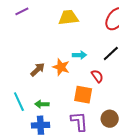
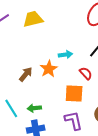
yellow trapezoid: (68, 18) -> (33, 19), moved
orange star: (61, 67) -> (49, 69), turned 30

